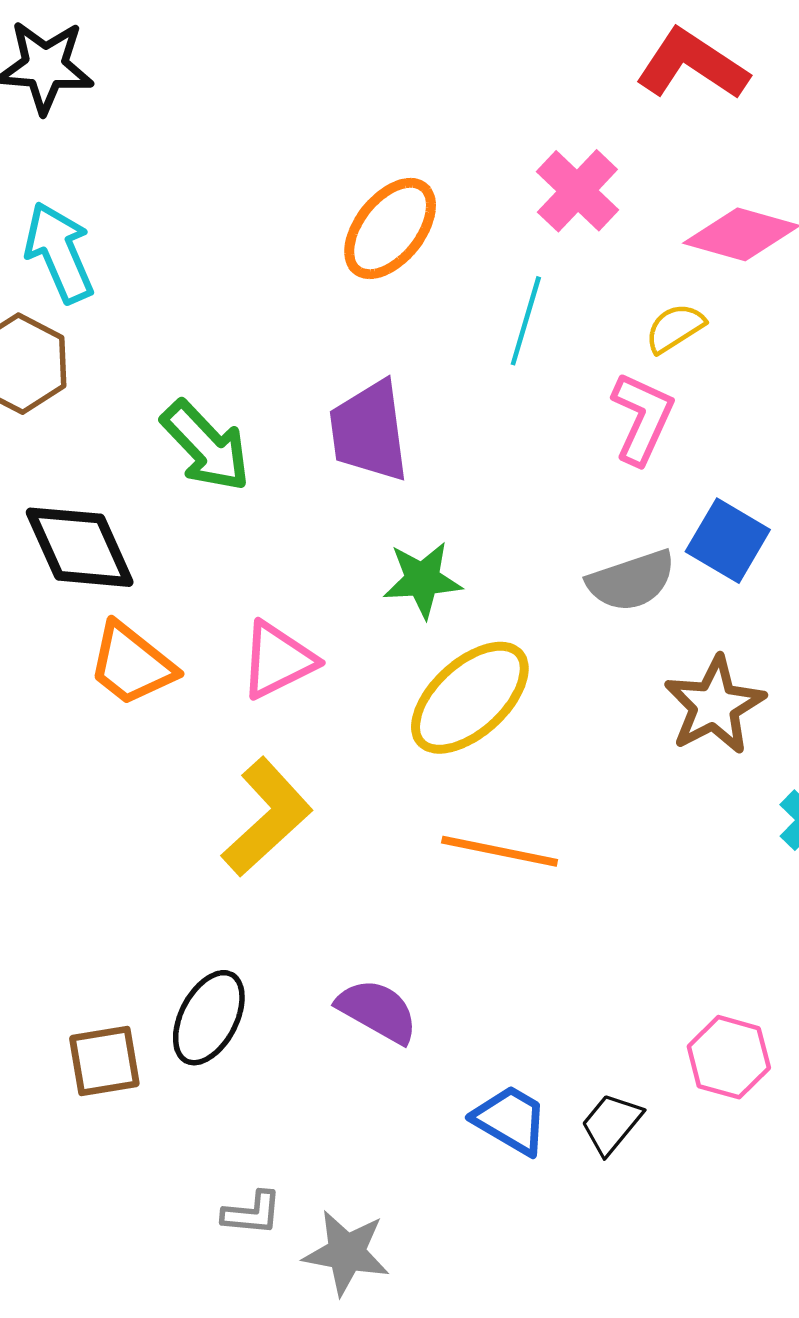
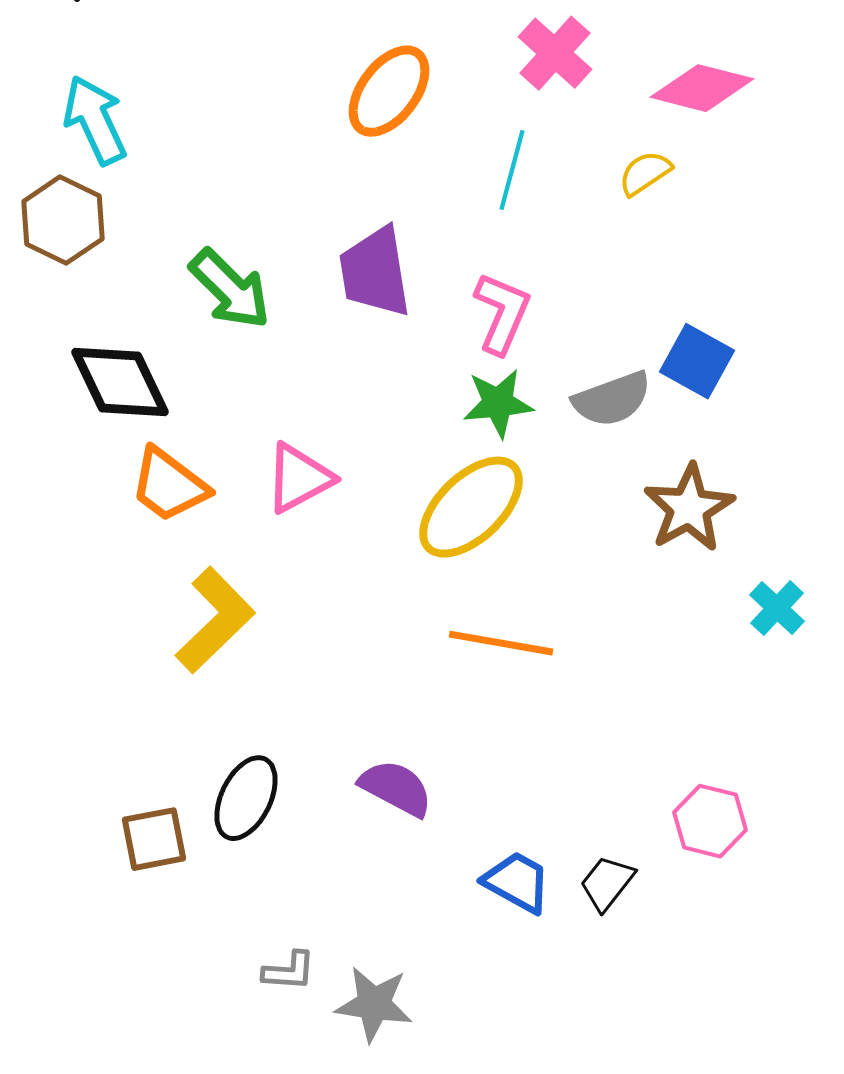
pink L-shape: (642, 418) -> (502, 313), moved
green star: (422, 580) -> (498, 403), moved
yellow L-shape: (267, 817) -> (215, 620), moved

